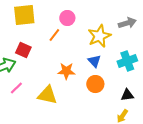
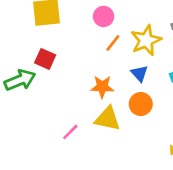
orange line: (54, 35) -> (113, 43), moved
pink line: (16, 88) -> (70, 132), moved
yellow triangle: (47, 95) -> (108, 119), moved

